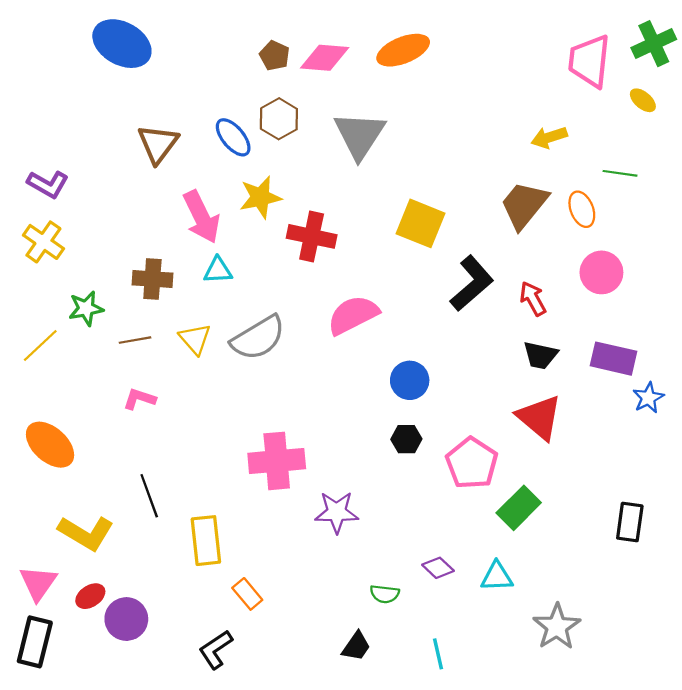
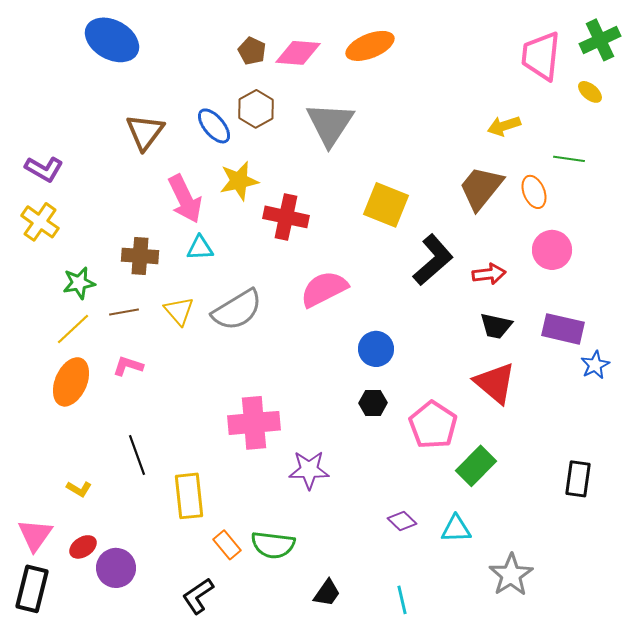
red arrow: (533, 299) -> (489, 274), turned 112
yellow line: (40, 345) -> (73, 329), moved
orange ellipse: (50, 445) -> (71, 382), moved, turned 72
yellow L-shape: (86, 533) -> (79, 489), size x0.5
green semicircle: (385, 594) -> (273, 545), moved, size x1.6

